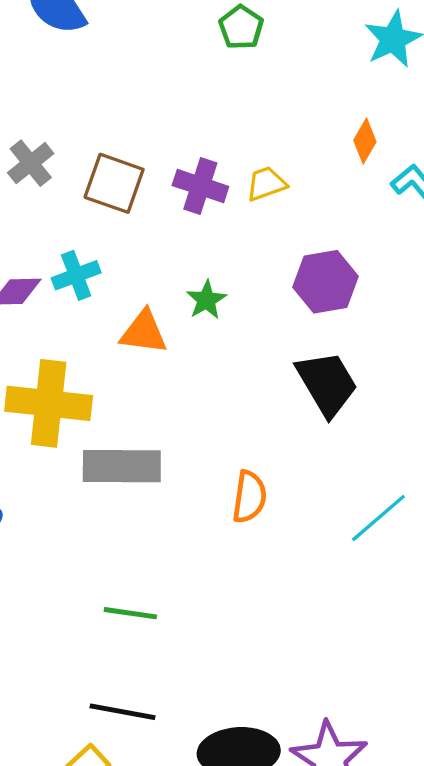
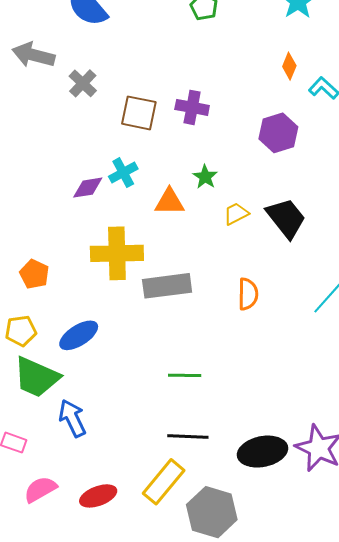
gray cross: (31, 163) -> (83, 83), moved
yellow trapezoid: (266, 184) -> (236, 214), moved
purple hexagon: (325, 282) -> (278, 133), moved

